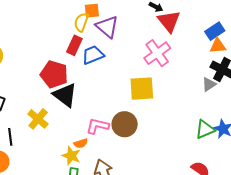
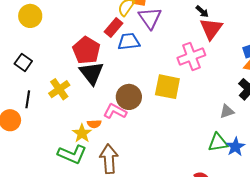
gray triangle: (209, 84) -> (227, 111), moved
brown circle: (125, 124) -> (129, 97), moved

